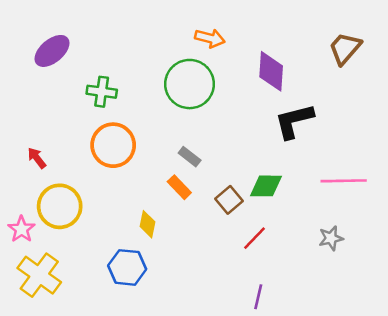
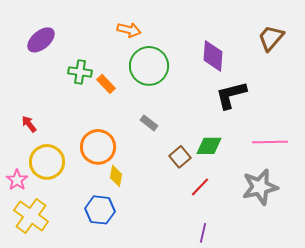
orange arrow: (210, 38) -> (129, 30), moved
orange circle: (113, 145) -> (98, 147), moved
orange rectangle: (179, 187) -> (106, 84), moved
gray star: (331, 238) -> (260, 187), size x1.8

